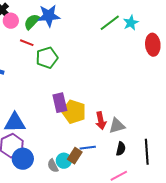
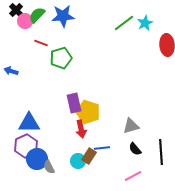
green semicircle: (32, 22) -> (37, 15), moved
red arrow: (101, 121) -> (81, 129), moved
black semicircle: (121, 149) -> (135, 149), turned 128
gray semicircle: (53, 166) -> (49, 167), moved

